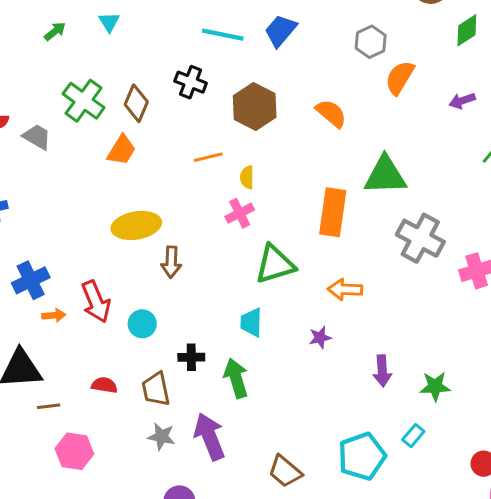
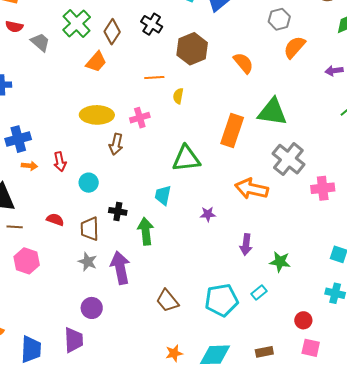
pink cross: (240, 213) -> (140, 118), moved
orange arrow: (345, 289) -> (252, 189), moved, size x1.4
red arrow: (96, 302) -> (60, 162), size x0.7

